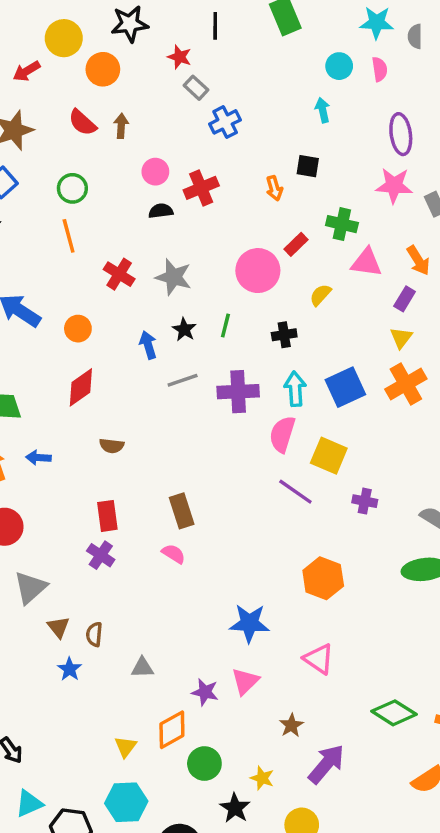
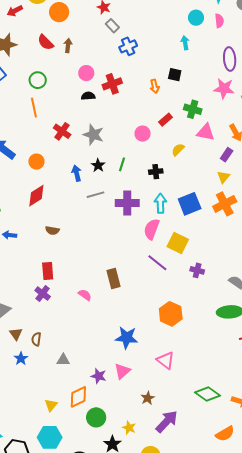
pink circle: (258, 271) -> (143, 134), size x0.6
brown rectangle: (182, 511) -> (114, 278), moved

